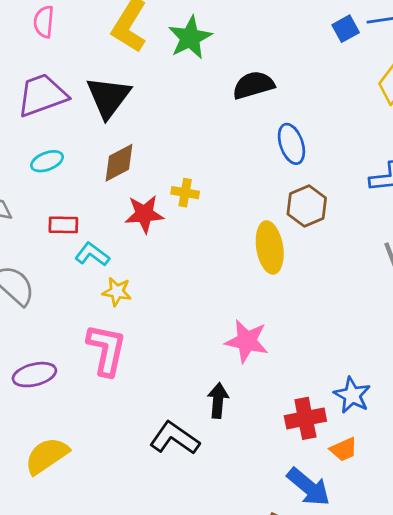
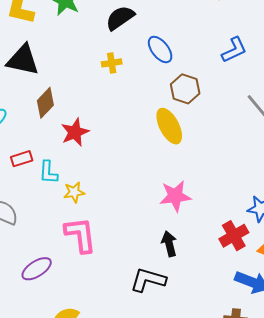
black triangle: (108, 97) -> (23, 60), turned -36
yellow cross: (185, 193) -> (112, 63), moved
cyan L-shape: (92, 254) -> (48, 172), turned -105

